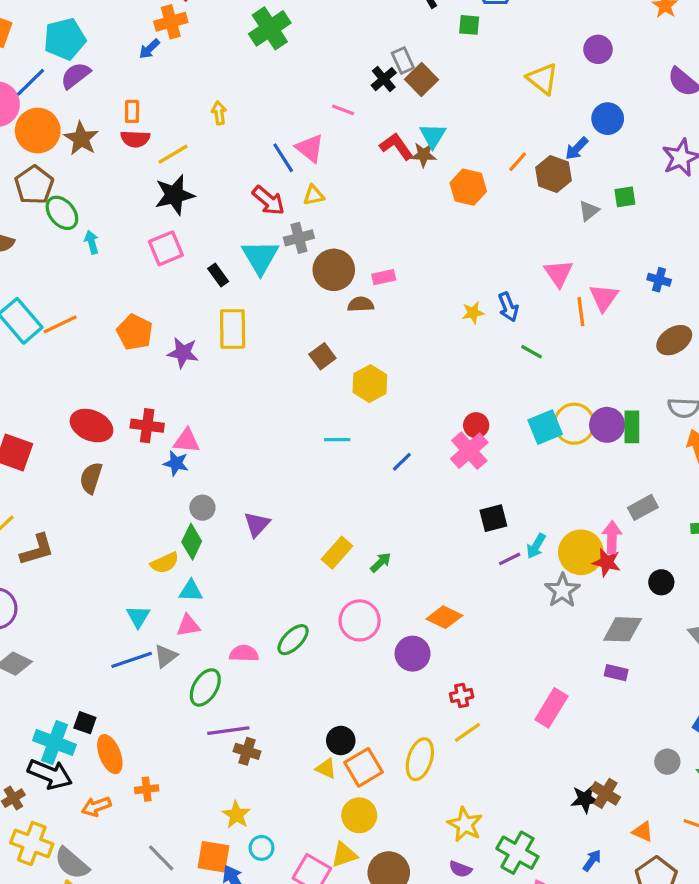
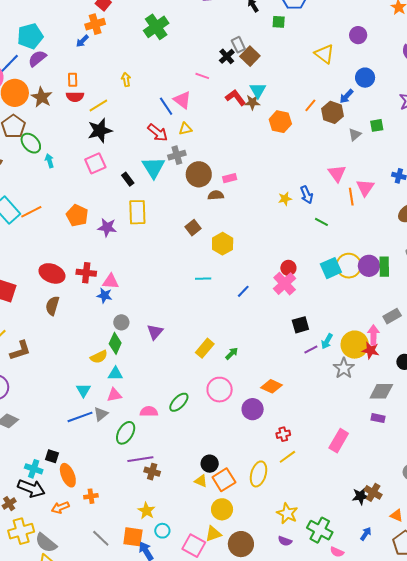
cyan cross: (54, 743) -> (34, 469), size x0.7
yellow cross: (32, 843) -> (21, 531), turned -35

